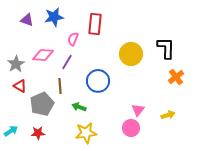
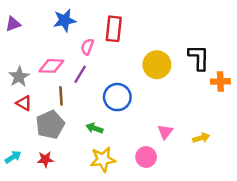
purple triangle: (27, 20) -> (13, 24), moved, turned -40
orange cross: (176, 77) -> (220, 81), moved, turned 35
brown line: (60, 86) -> (61, 96), moved
pink circle: (131, 128) -> (146, 157), moved

